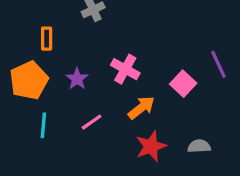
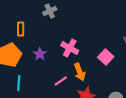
orange arrow: (141, 108) -> (80, 72), turned 108
pink line: (92, 122) -> (61, 81), moved

